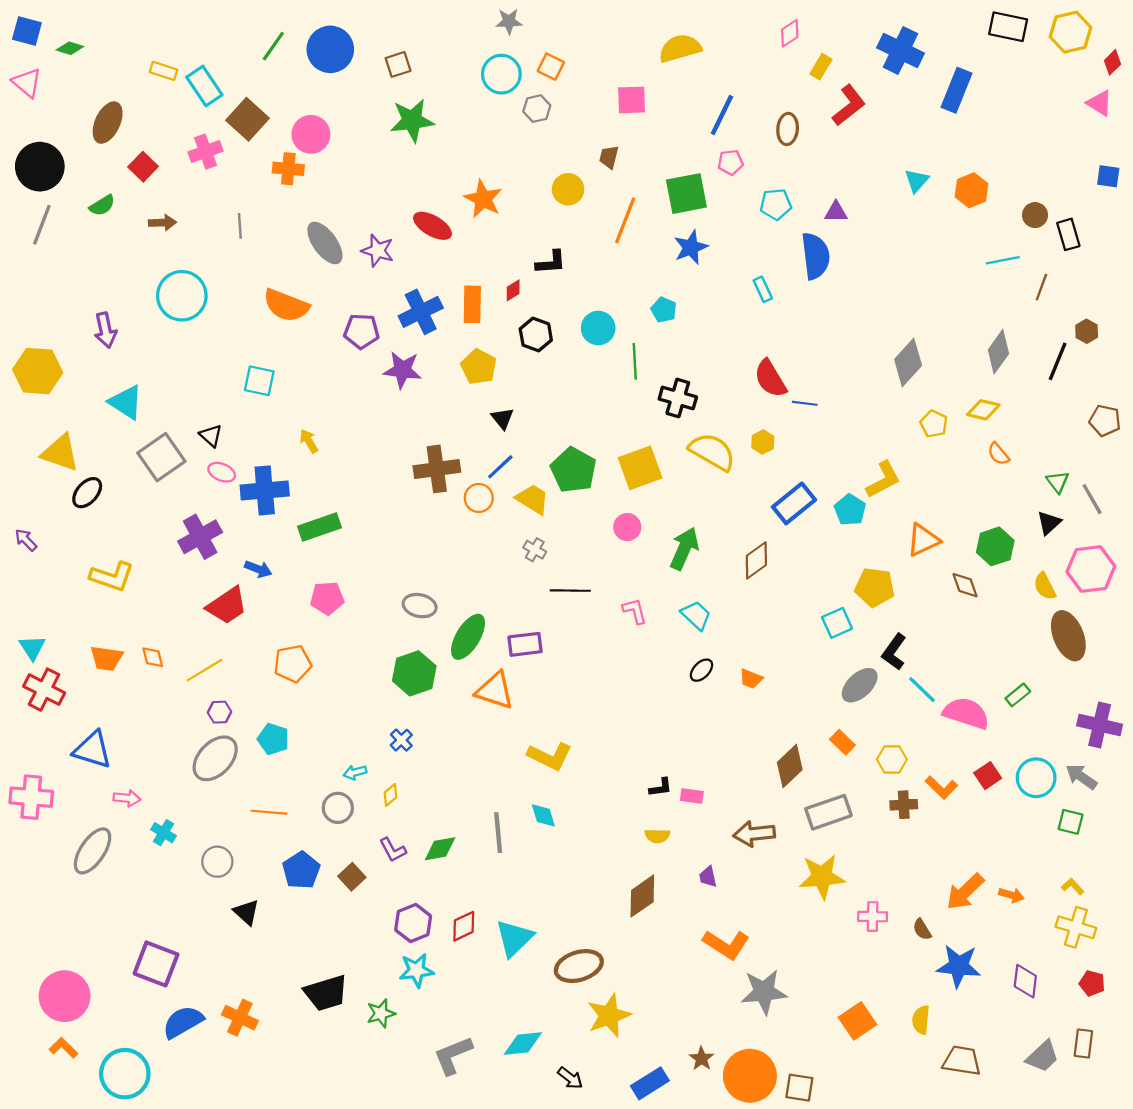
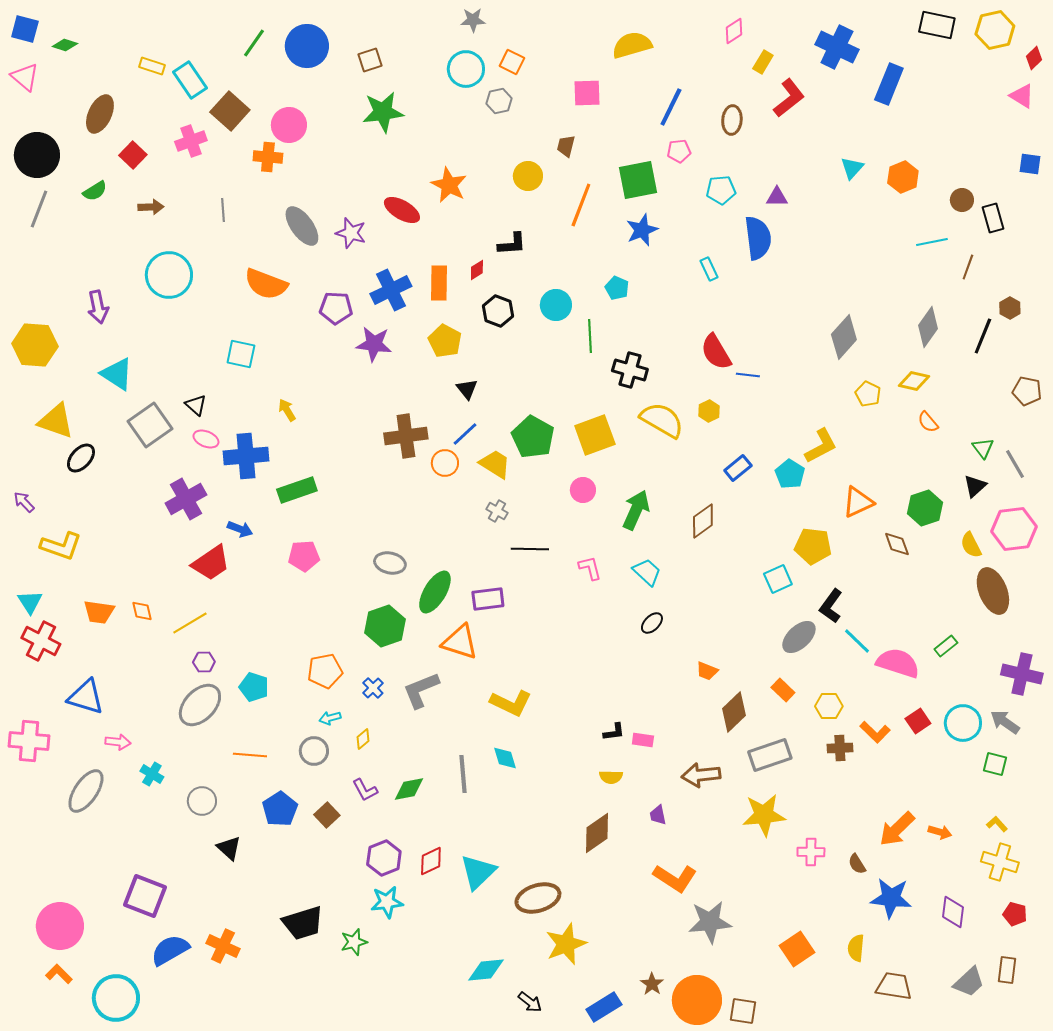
blue rectangle: (794, 503) -> (738, 468), size x0.7
yellow L-shape: (112, 577) -> (61, 546), moved
orange pentagon: (293, 664) -> (325, 671), moved
orange trapezoid: (751, 679) -> (707, 671), moved
gray L-shape: (453, 1055) -> (421, 690), moved

